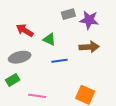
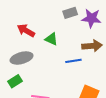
blue line: (59, 61) -> (73, 61), moved

